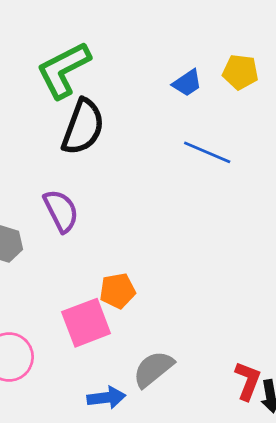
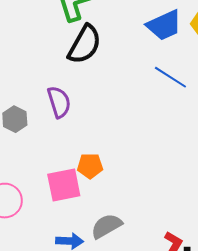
blue trapezoid: (187, 83) -> (164, 25), size x1.6

